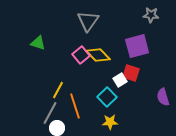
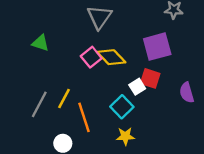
purple semicircle: (163, 97) -> (187, 93), moved
gray line: (50, 113) -> (39, 104), moved

